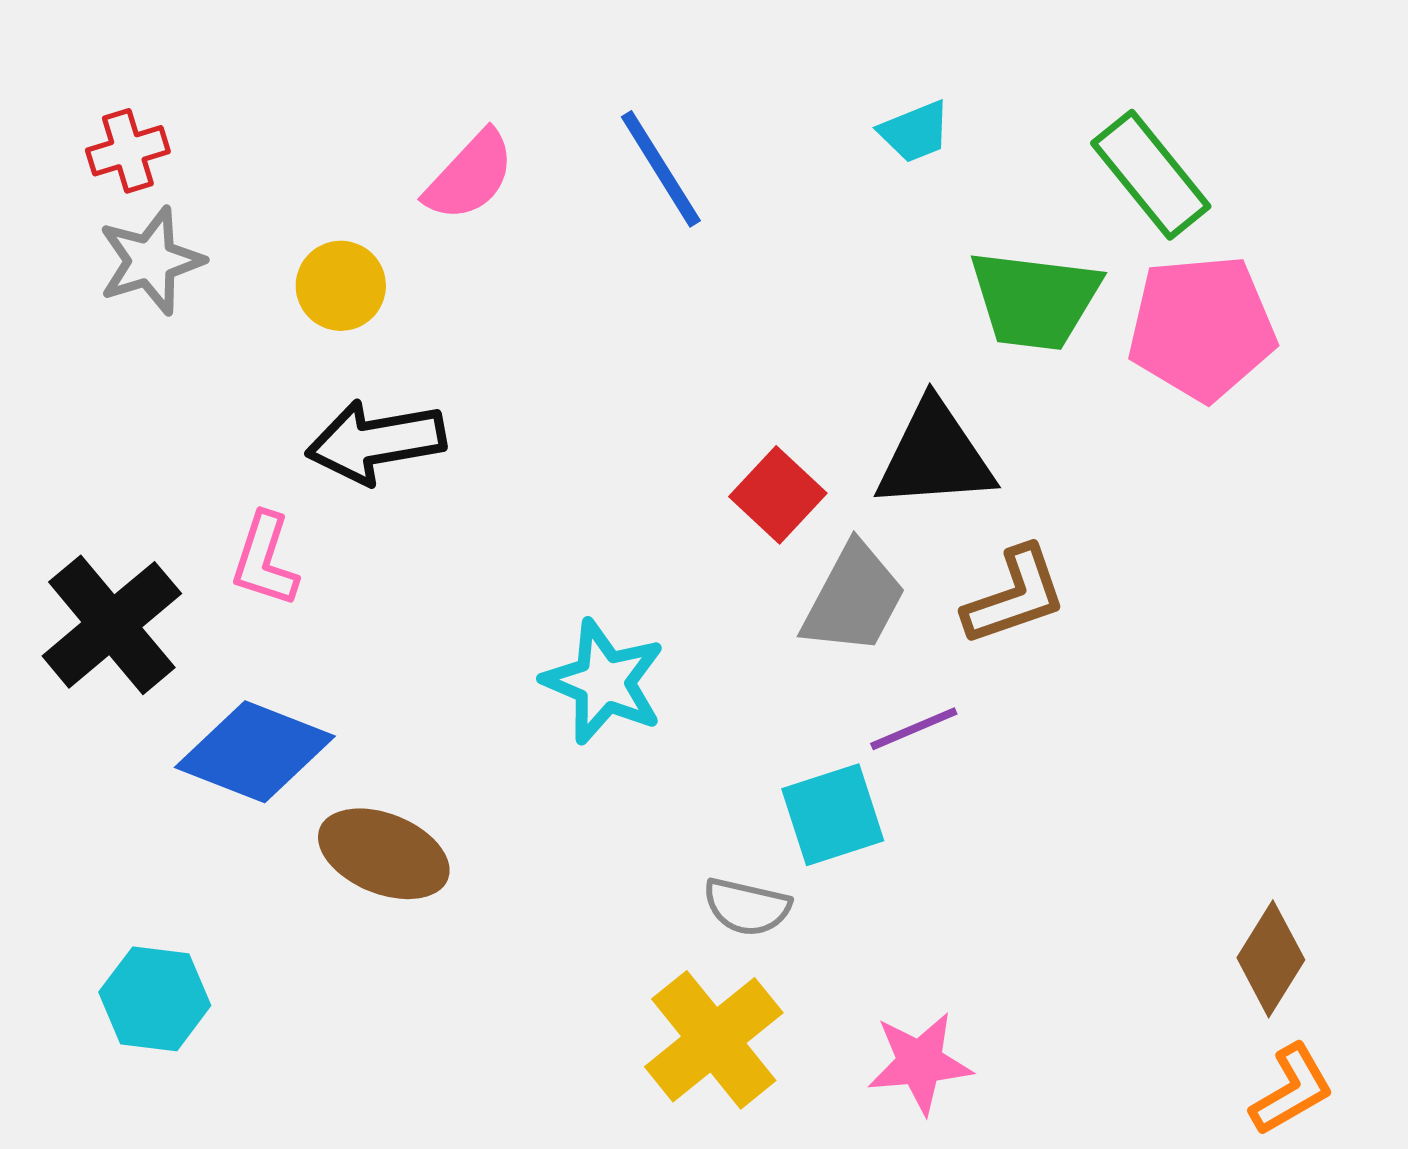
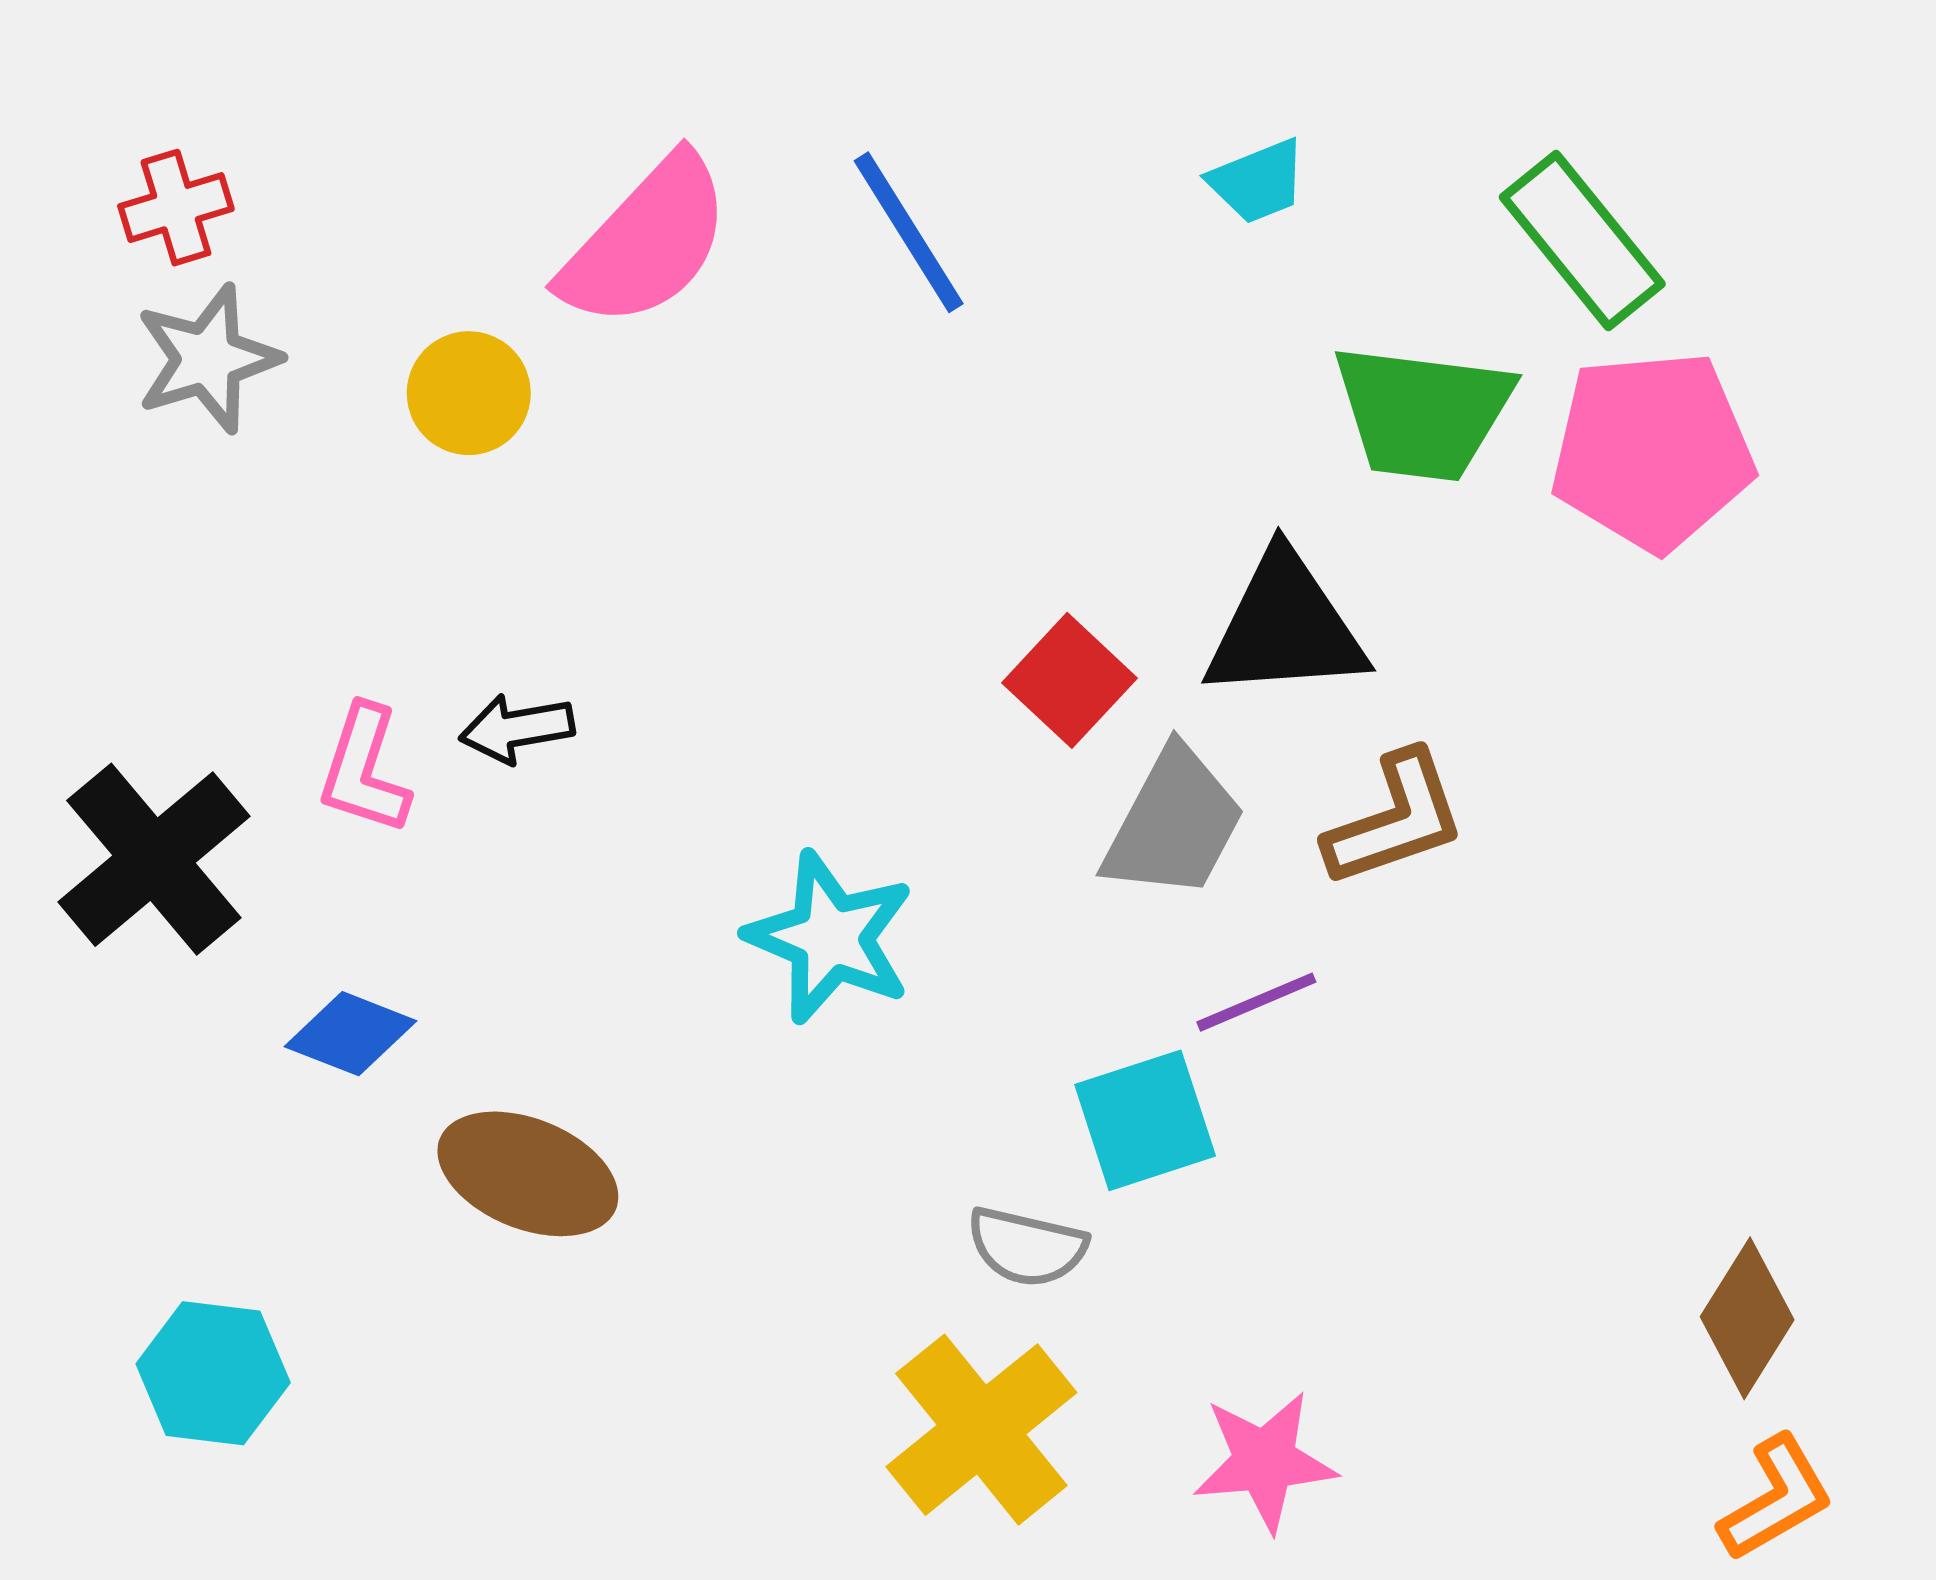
pink semicircle: (470, 176) -> (646, 242), size x1.4
black arrow: (376, 442) -> (517, 729), moved, size x0.6
blue diamond: (255, 752) -> (351, 1034), size x0.6

